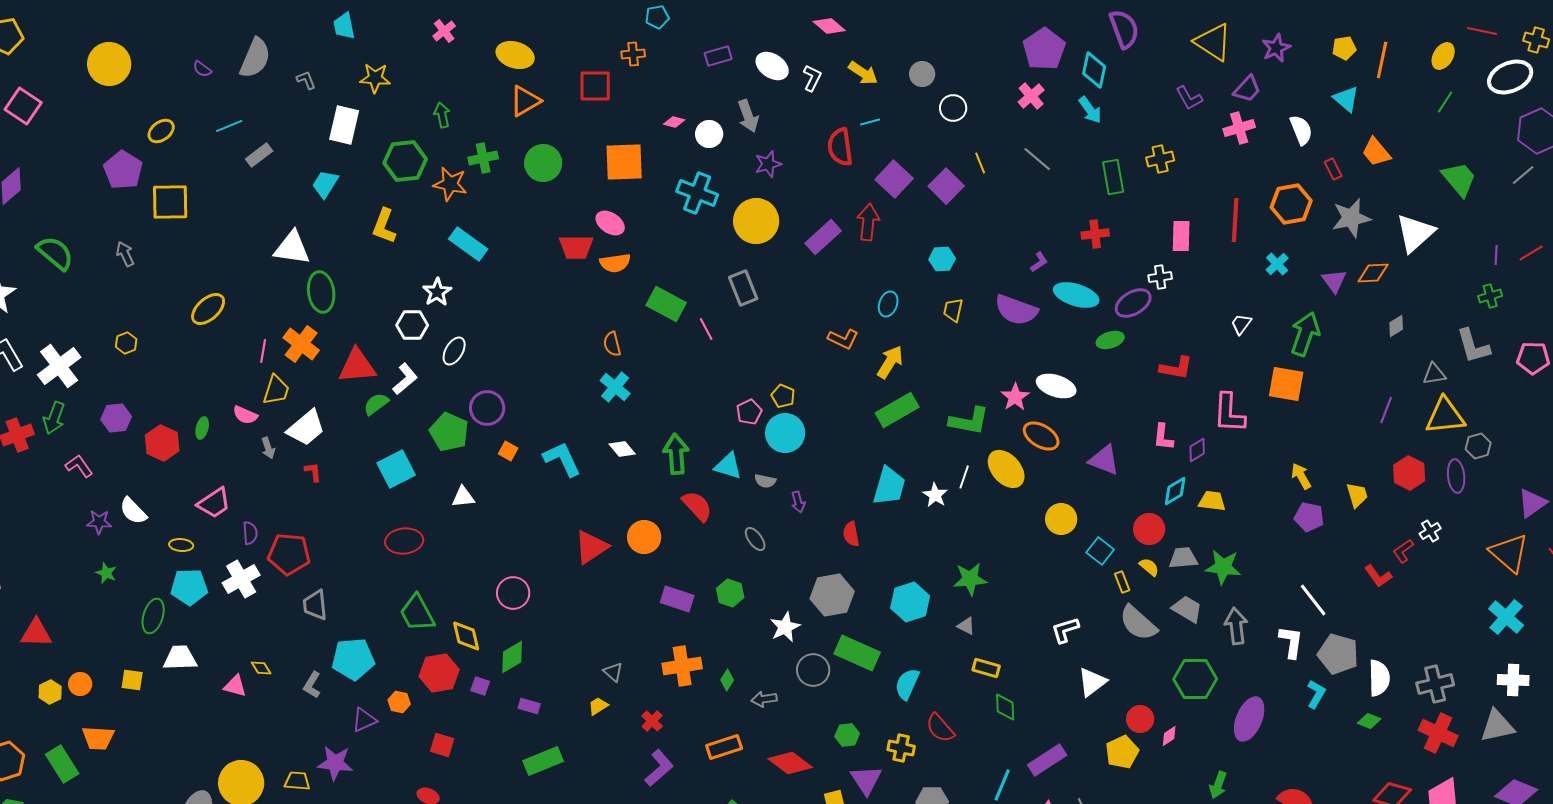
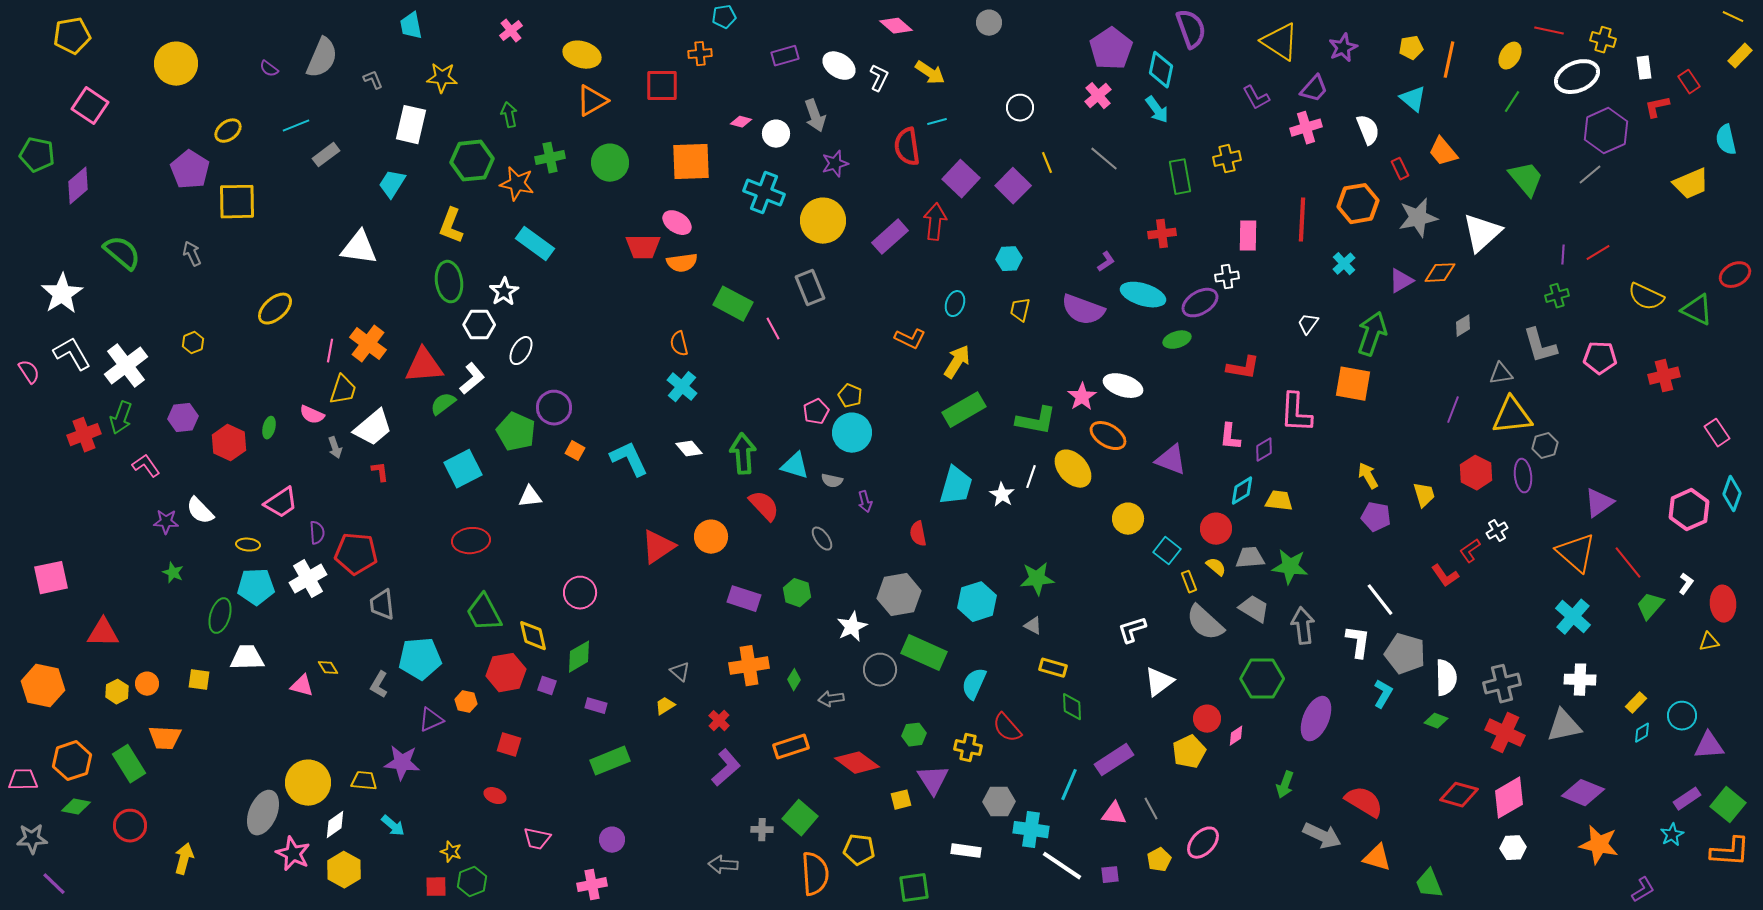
gray circle: (922, 74) -> (989, 23), moved
purple triangle: (1334, 281) -> (1401, 281), turned 36
green ellipse: (321, 292) -> (449, 282), moved

